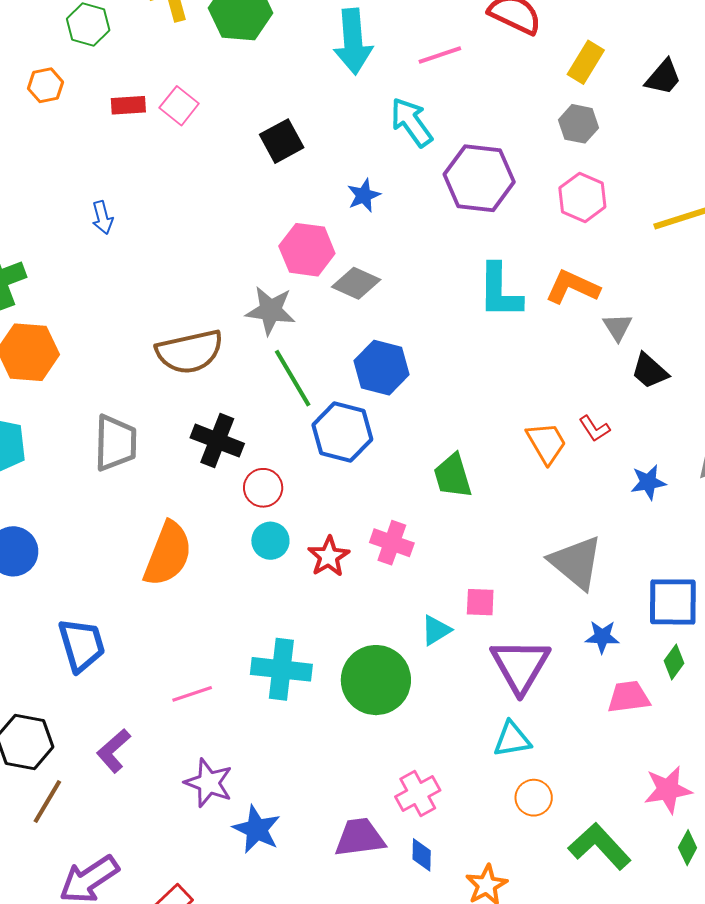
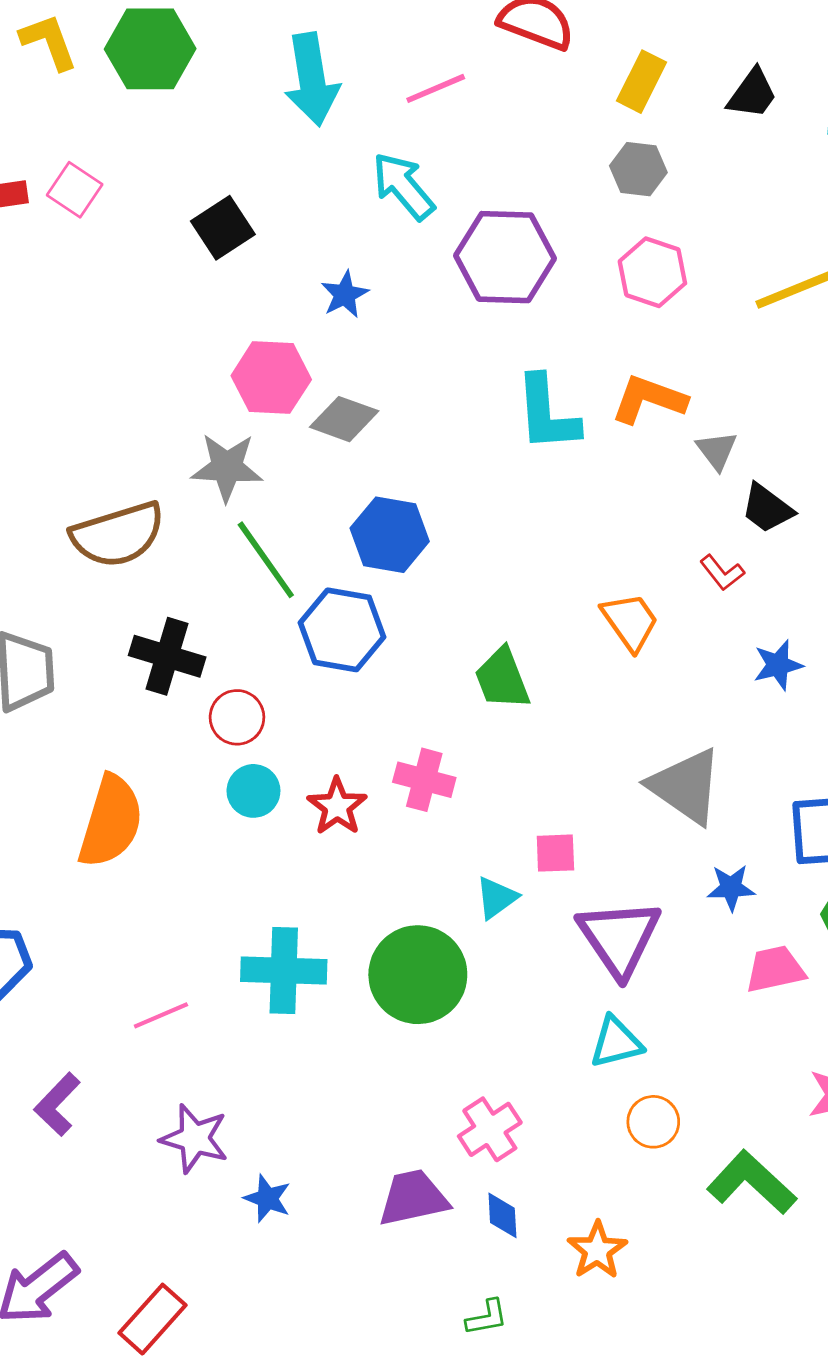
red L-shape: (594, 429) -> (722, 573), moved
blue star: (257, 829) -> (267, 1198), size x0.7

